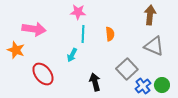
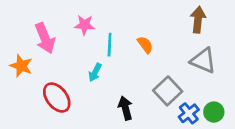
pink star: (78, 12) -> (84, 25), moved
pink arrow: (34, 29) -> (45, 38), turned 60
orange semicircle: (110, 34) -> (145, 45), turned -32

